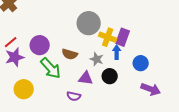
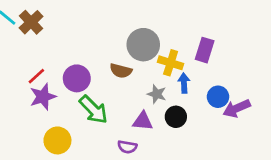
purple rectangle: (123, 37) -> (205, 50), moved
brown semicircle: (70, 54) -> (121, 71), moved
purple arrow: (151, 89) -> (237, 108), moved, turned 138

